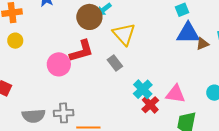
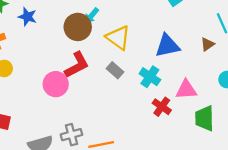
blue triangle: (188, 33) -> (167, 46), moved
brown triangle: (202, 44) -> (207, 44), moved
cyan cross: (143, 89) -> (150, 77), moved

